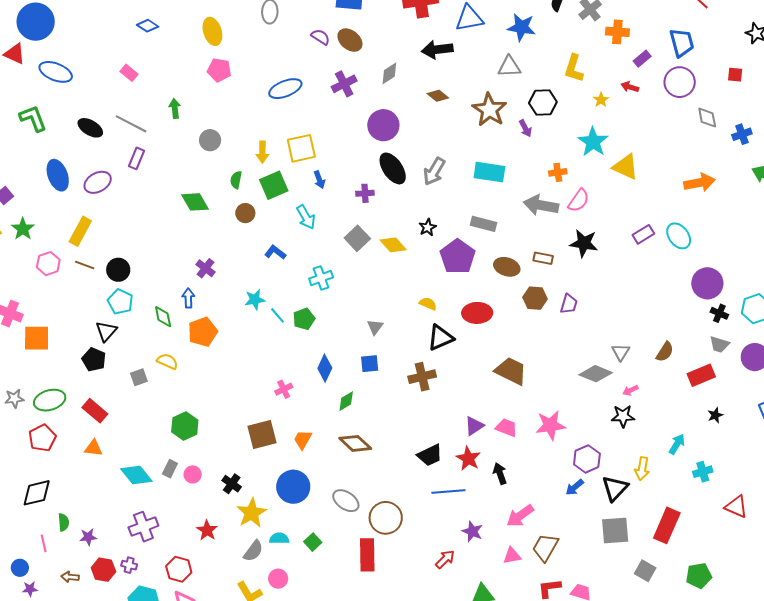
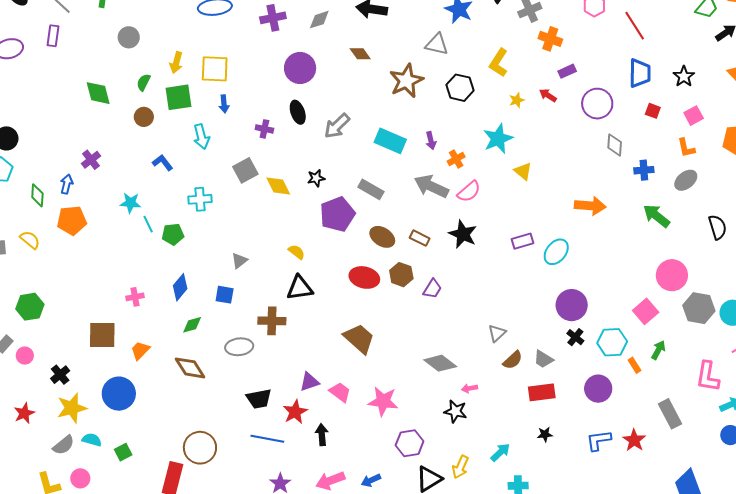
blue trapezoid: (682, 43) -> (640, 73), moved
purple arrow: (525, 128) -> (431, 141), moved
purple rectangle: (136, 158) -> (53, 36), turned -30
yellow triangle: (626, 167) -> (523, 171), size x0.7
black ellipse: (393, 168) -> (298, 112), size x0.7
orange cross: (558, 172) -> (456, 159), turned -36
cyan ellipse: (679, 236) -> (556, 252), turned 60
red ellipse: (477, 313) -> (364, 277), moved
gray trapezoid: (719, 344) -> (543, 359), moved
gray triangle: (621, 352) -> (497, 333), moved
blue arrow: (575, 487) -> (371, 480), moved
gray ellipse: (346, 501) -> (239, 347), moved, turned -56

